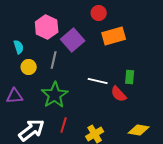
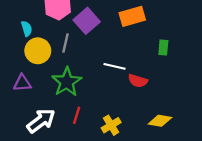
yellow circle: (29, 67) -> (38, 51), size x1.5
green rectangle: (130, 77) -> (163, 47), moved
red semicircle: (119, 94) -> (138, 81), turned -30

